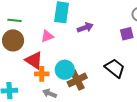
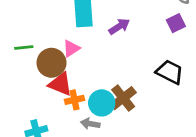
green line: (14, 20) -> (24, 48), moved
brown circle: (13, 40) -> (51, 63), moved
cyan circle: (65, 70) -> (102, 103), moved

